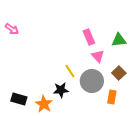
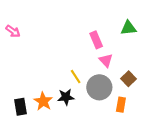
green triangle: (119, 40) -> (128, 28), moved
black rectangle: (19, 99) -> (21, 107), turned 63
orange star: (44, 104) -> (43, 101), moved

